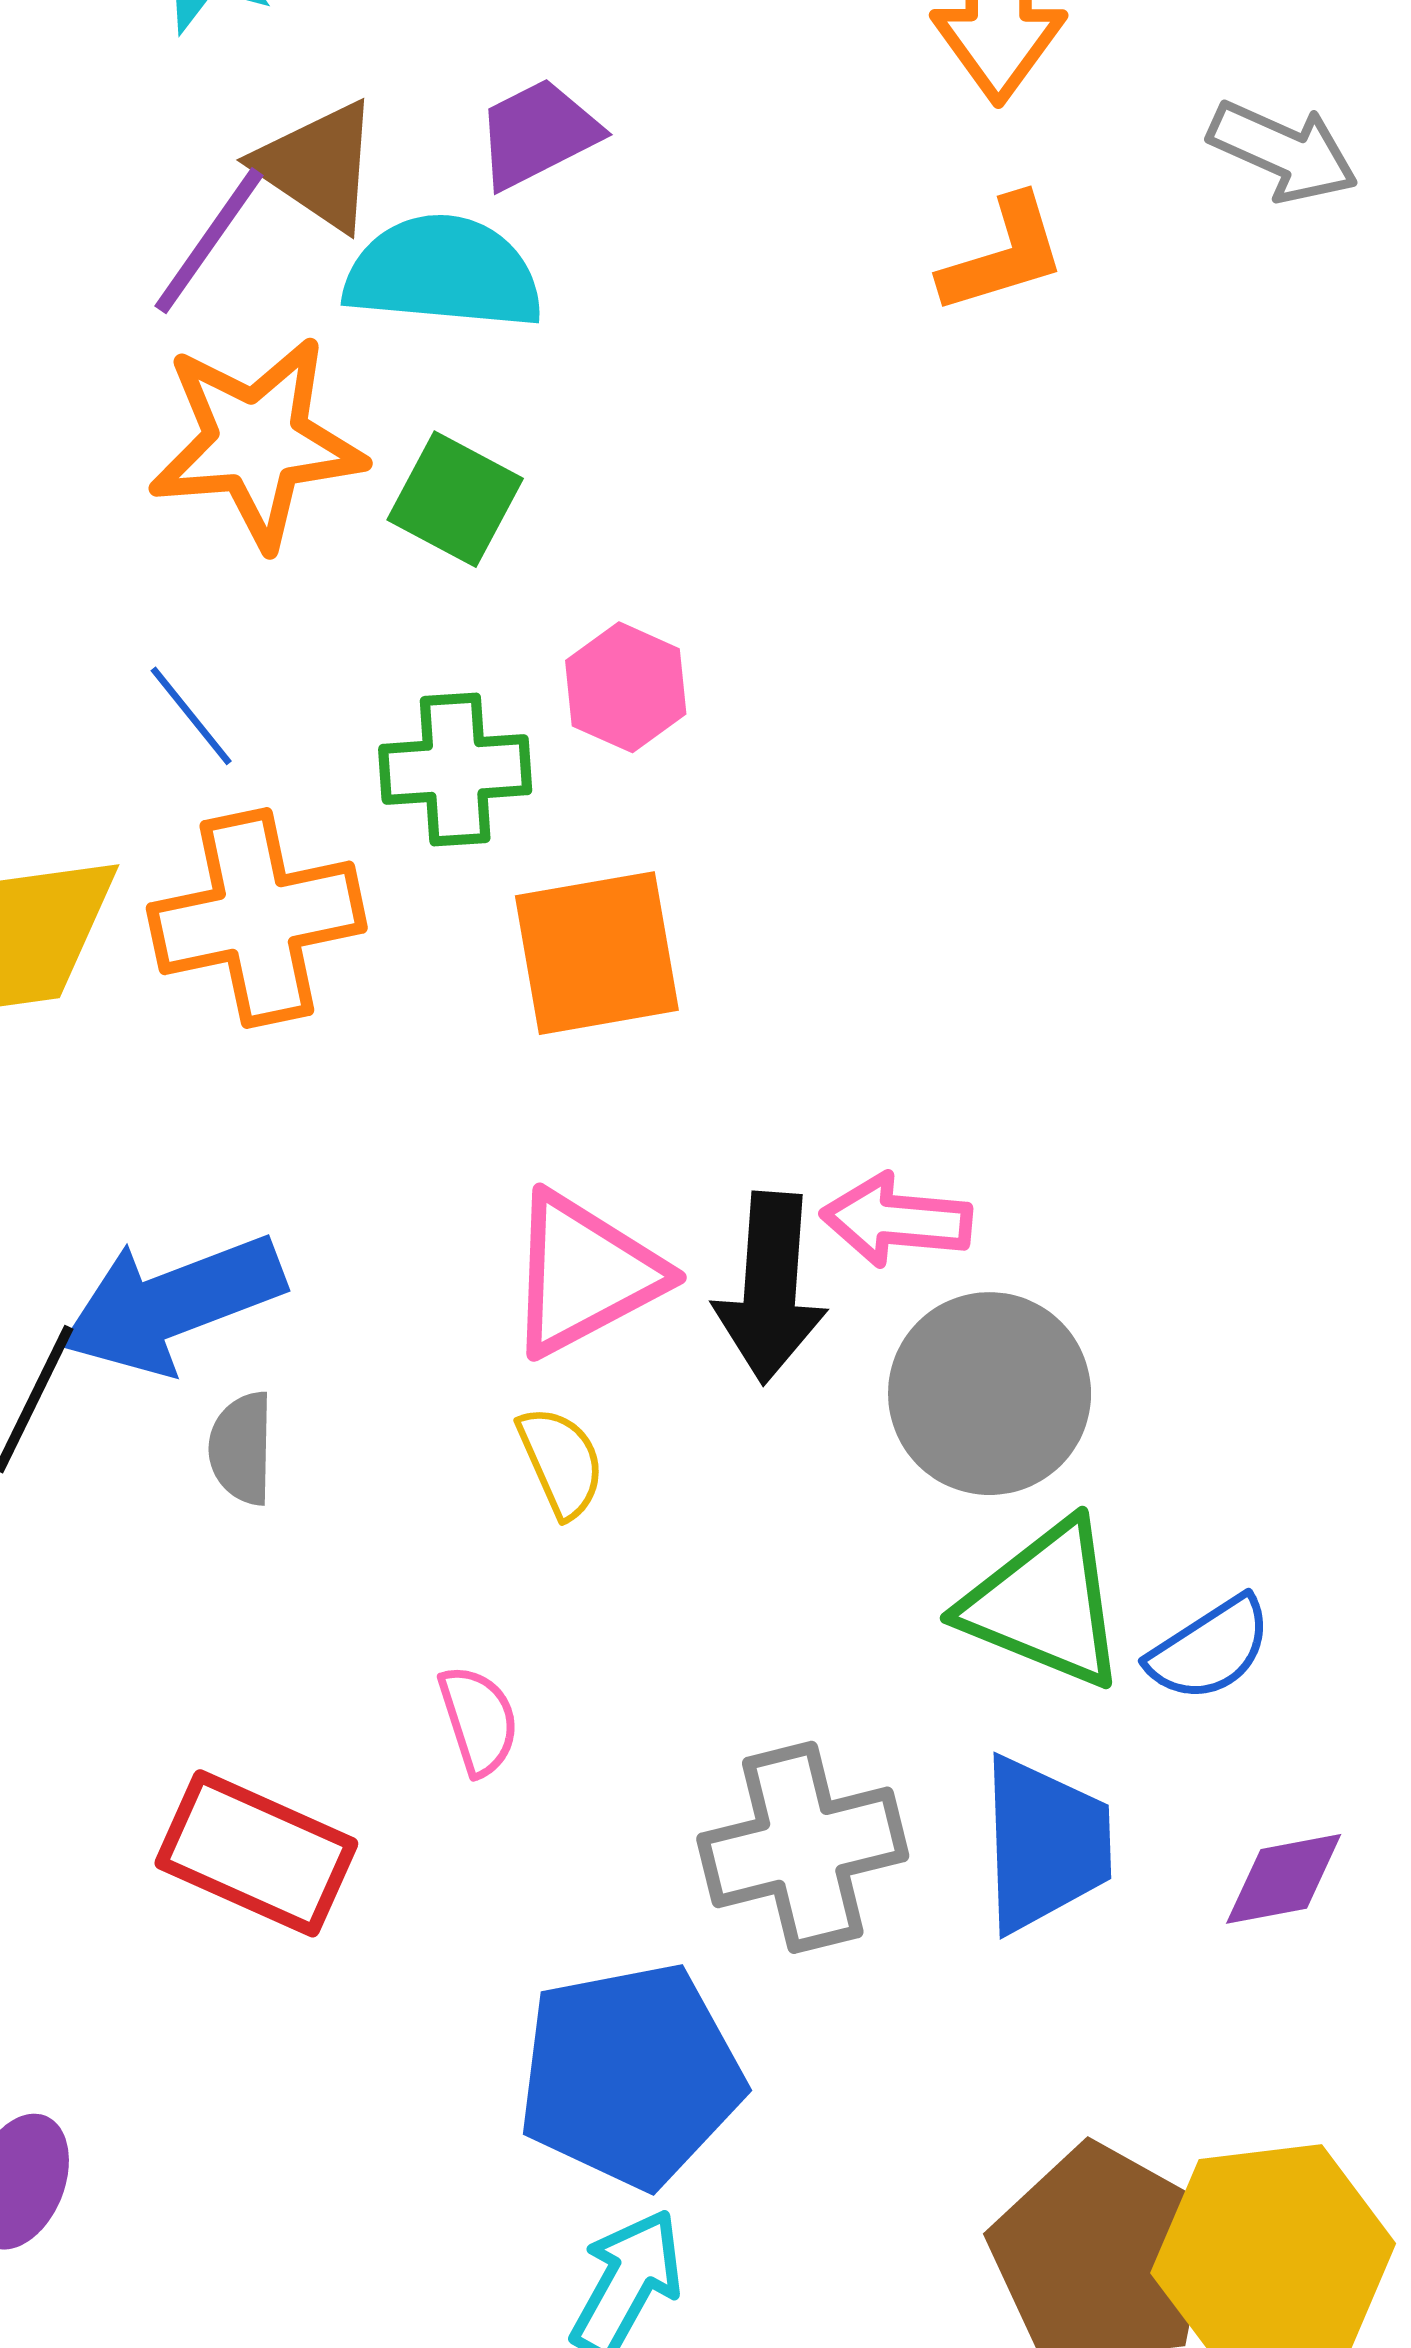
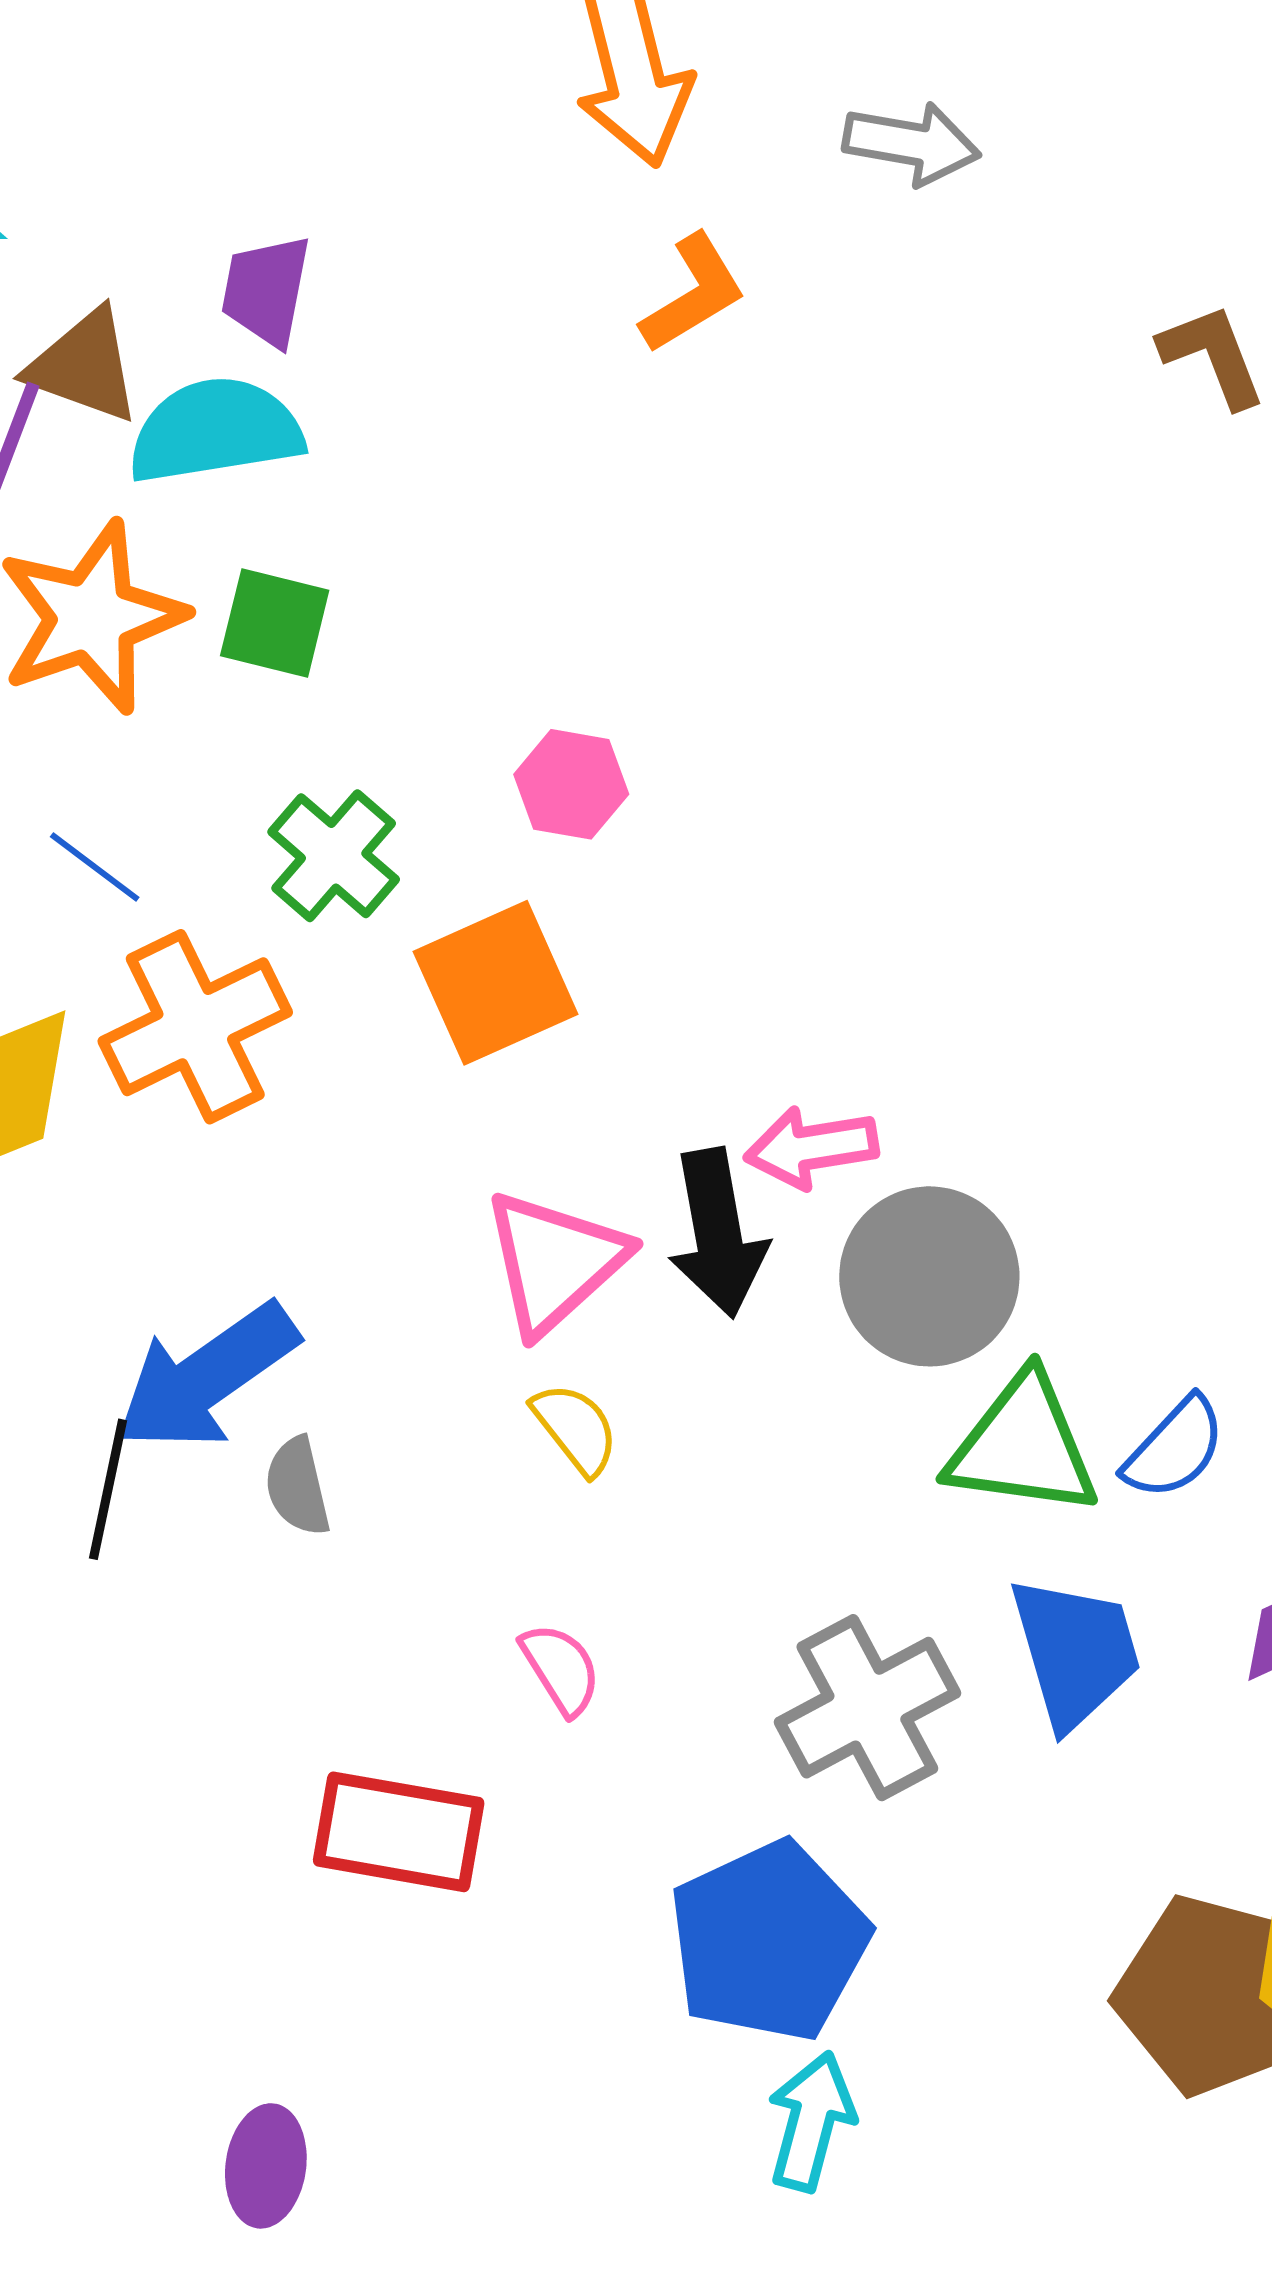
purple trapezoid: (538, 134) -> (266, 290), turned -38
pink hexagon: (626, 687) -> (571, 784), moved
green cross: (455, 770) -> (334, 856), turned -31

